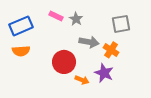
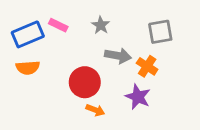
pink rectangle: (56, 16) -> (58, 25), moved
orange arrow: (82, 80) -> (95, 110), moved

